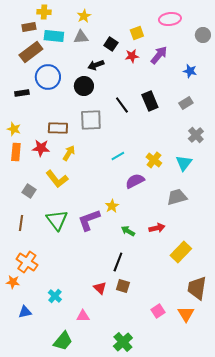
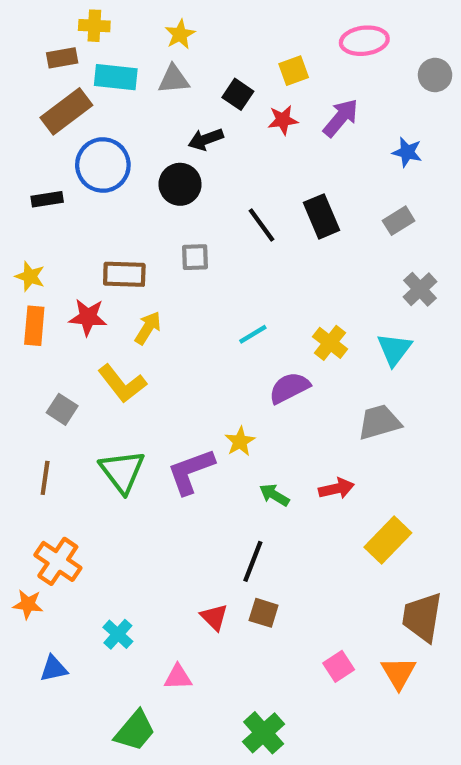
gray square: (91, 120) -> (195, 257), size x0.6

